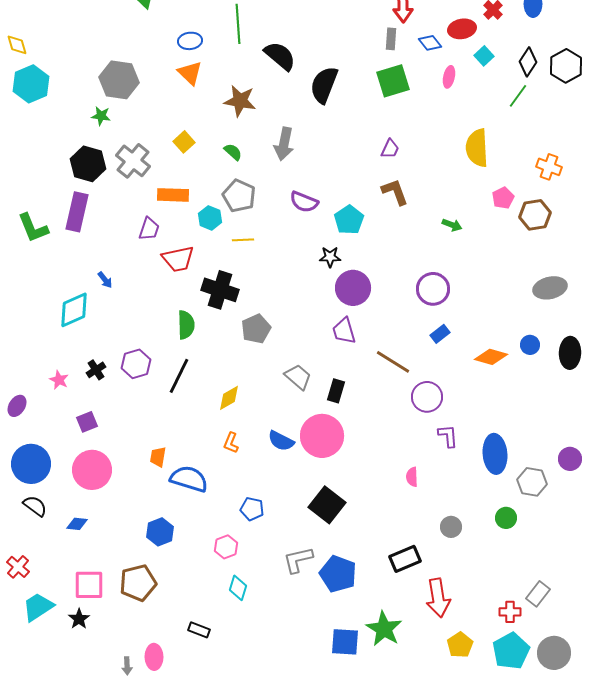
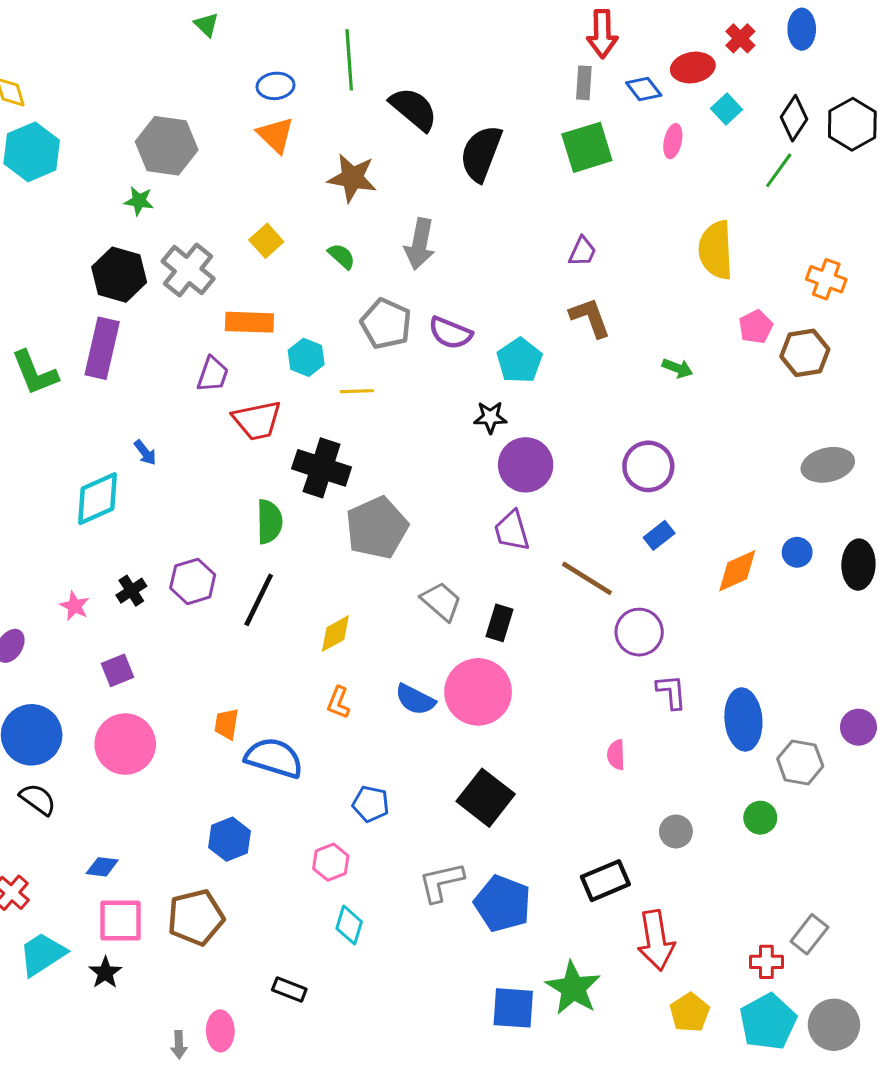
gray pentagon: (239, 196) -> (386, 324), moved
gray pentagon: (256, 329) -> (377, 528), size x1.4
orange diamond: (491, 357) -> (737, 571), turned -40
blue diamond: (77, 524) -> (102, 867), moved

